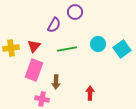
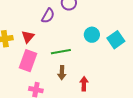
green line: (67, 49) -> (61, 52), moved
brown arrow: (56, 82) -> (62, 73), moved

